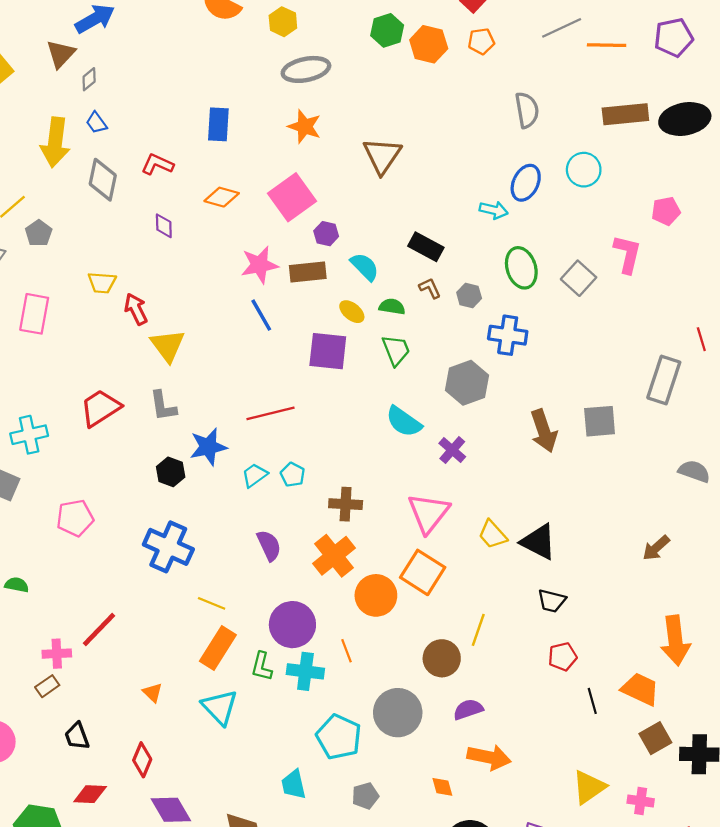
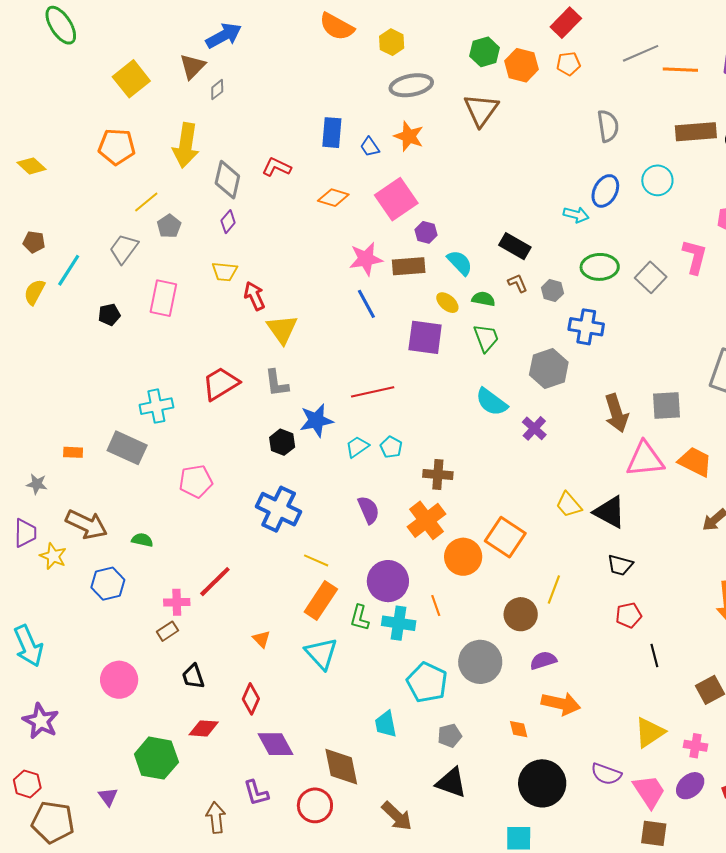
blue trapezoid: (96, 123) -> (370, 147), moved
brown triangle: (382, 156) -> (481, 110), moved
purple diamond: (164, 226) -> (228, 222), moved, turned 40
green ellipse: (521, 268) -> (600, 267), turned -75
pink triangle: (429, 513) -> (645, 459), moved, turned 45
orange trapezoid: (640, 689) -> (695, 462), moved

